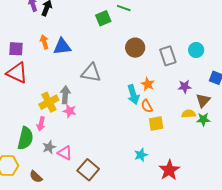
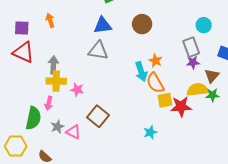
blue triangle: (62, 47) -> (103, 25), moved
gray rectangle: (168, 56) -> (191, 47), moved
gray arrow: (65, 95) -> (53, 65), moved
yellow cross: (49, 102) -> (56, 81), turned 30
orange semicircle: (147, 106) -> (155, 83), size x1.5
yellow semicircle: (189, 114) -> (197, 90), size x1.5
brown square: (88, 170) -> (98, 116), moved
red star: (169, 170) -> (181, 107), moved, turned 30

